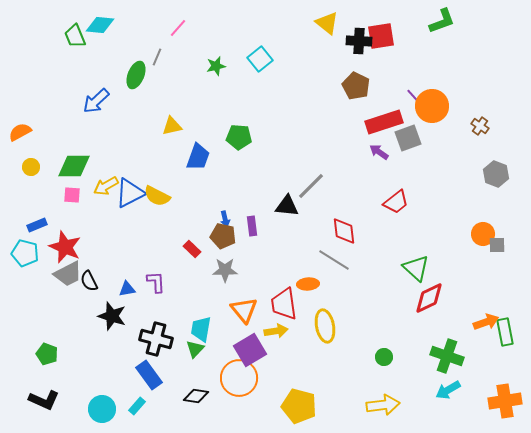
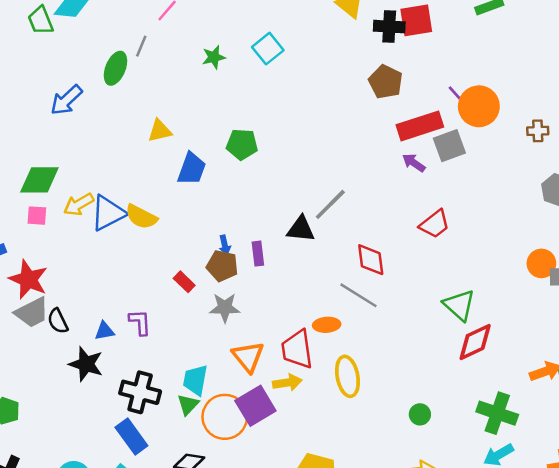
brown cross: (480, 126) -> (538, 131), turned -36
orange circle: (239, 378) -> (225, 417), moved

